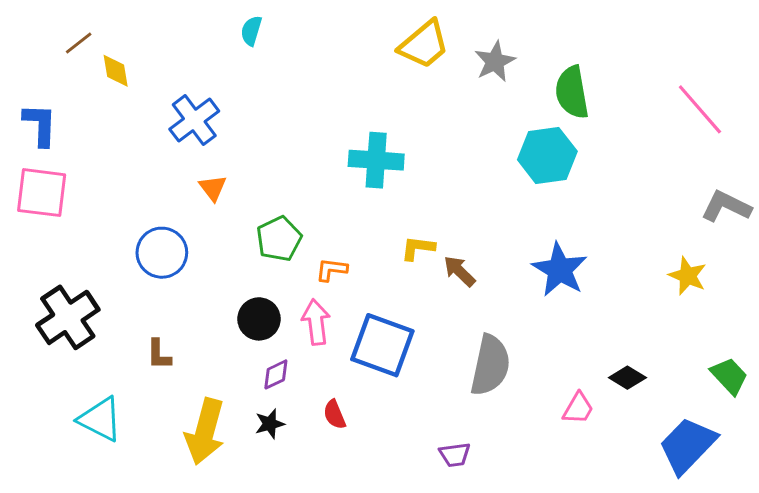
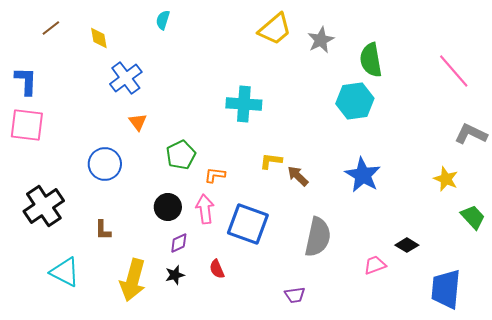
yellow diamond: (116, 71) -> (99, 38), moved
green trapezoid: (729, 376) -> (473, 217), moved
pink trapezoid: (578, 408) -> (375, 265), turned -140
blue trapezoid: (688, 445) -> (446, 289), turned -39

